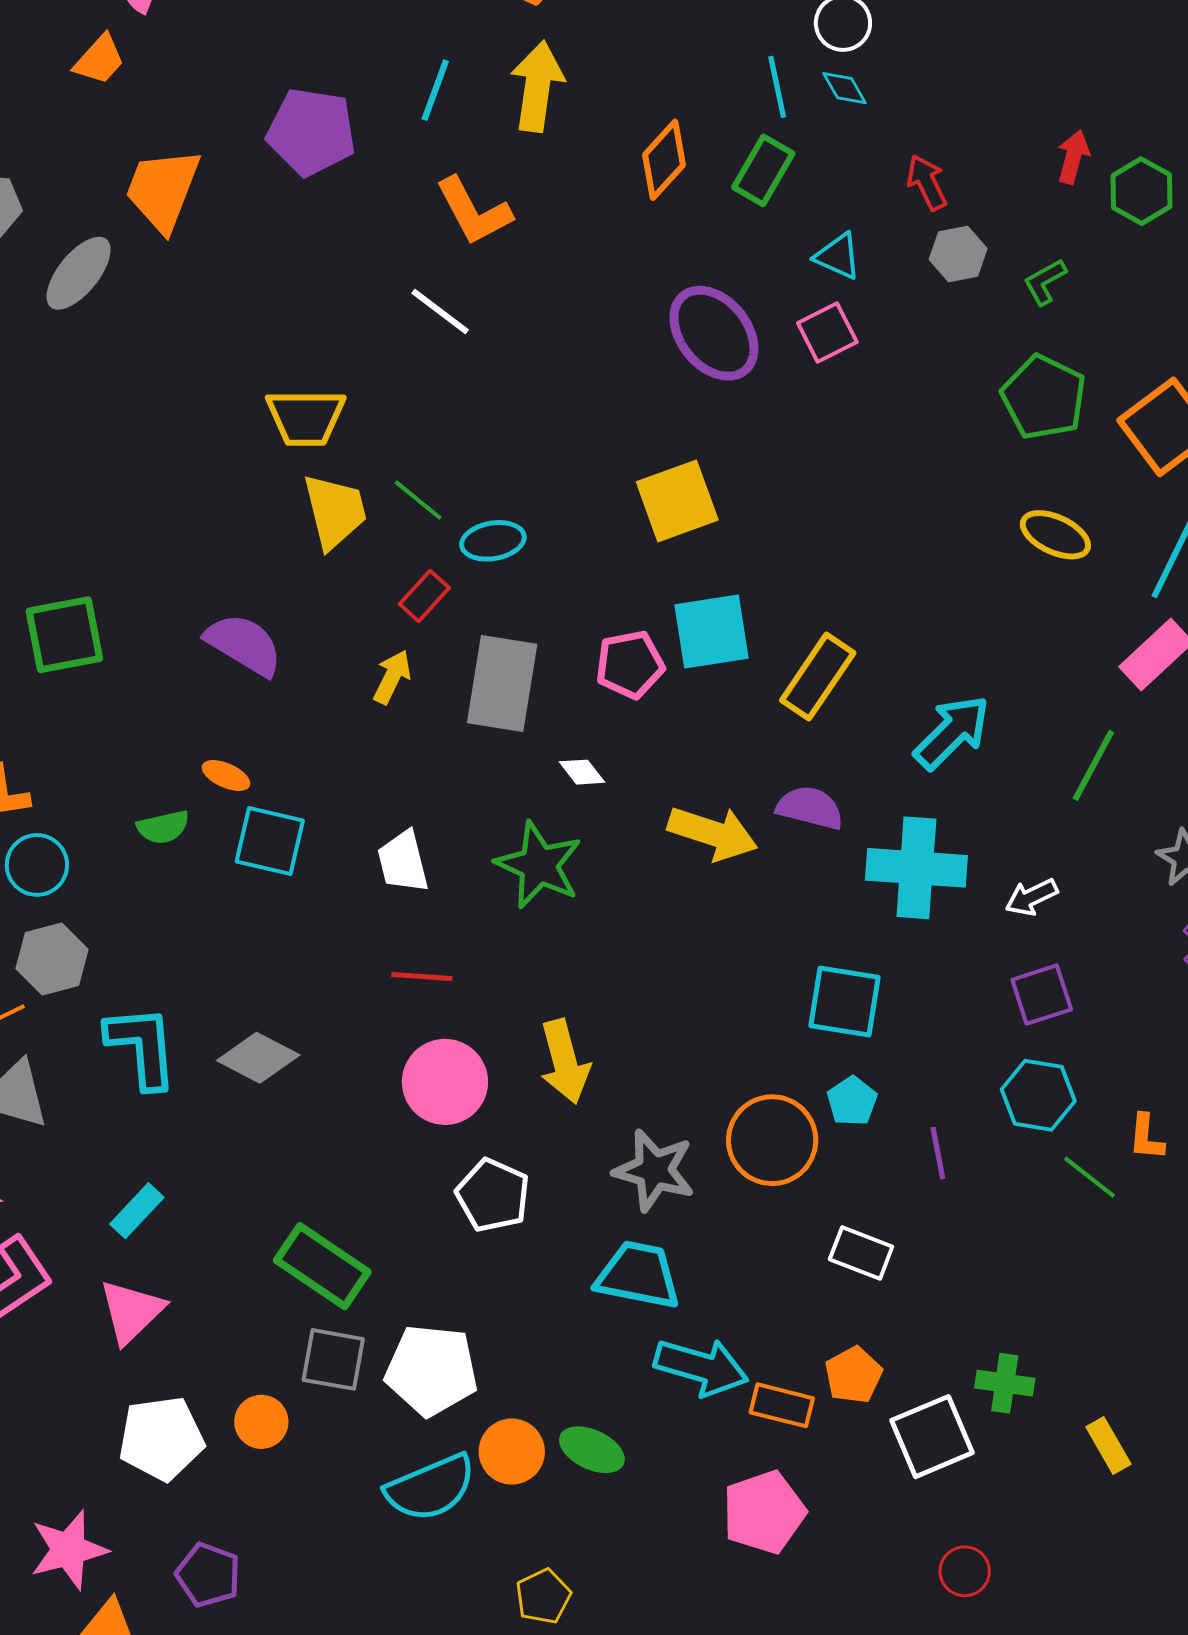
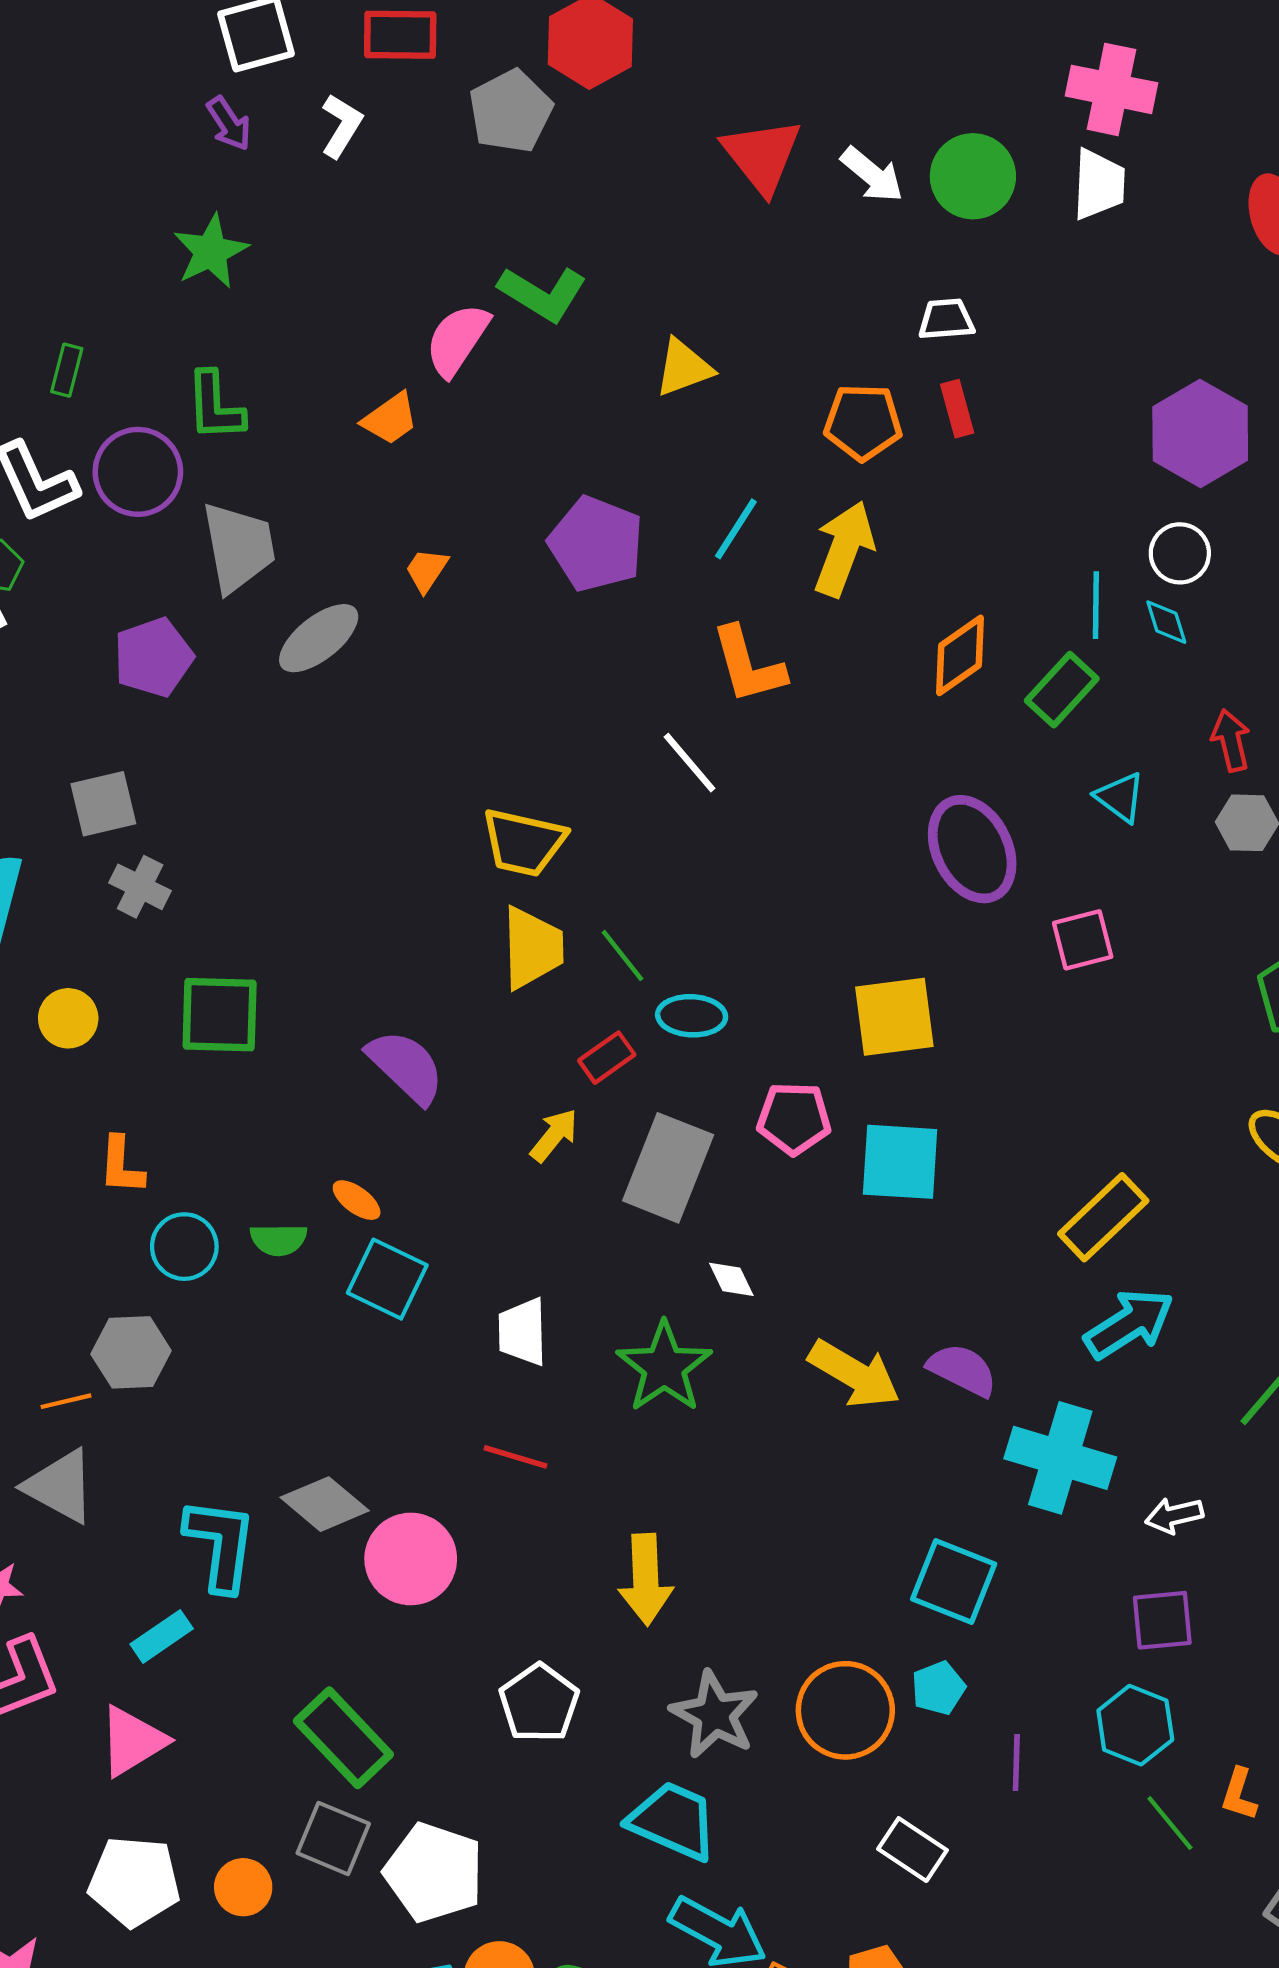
orange trapezoid: (163, 190) -> (426, 570), size x0.5
pink square: (827, 332) -> (1083, 940), moved
pink pentagon: (630, 665) -> (794, 1118), moved
yellow rectangle: (818, 677) -> (1103, 1217), moved
cyan circle: (37, 865) -> (184, 1247), moved
cyan L-shape: (142, 1047) -> (221, 1544), moved
pink circle: (445, 1082) -> (411, 1559), moved

